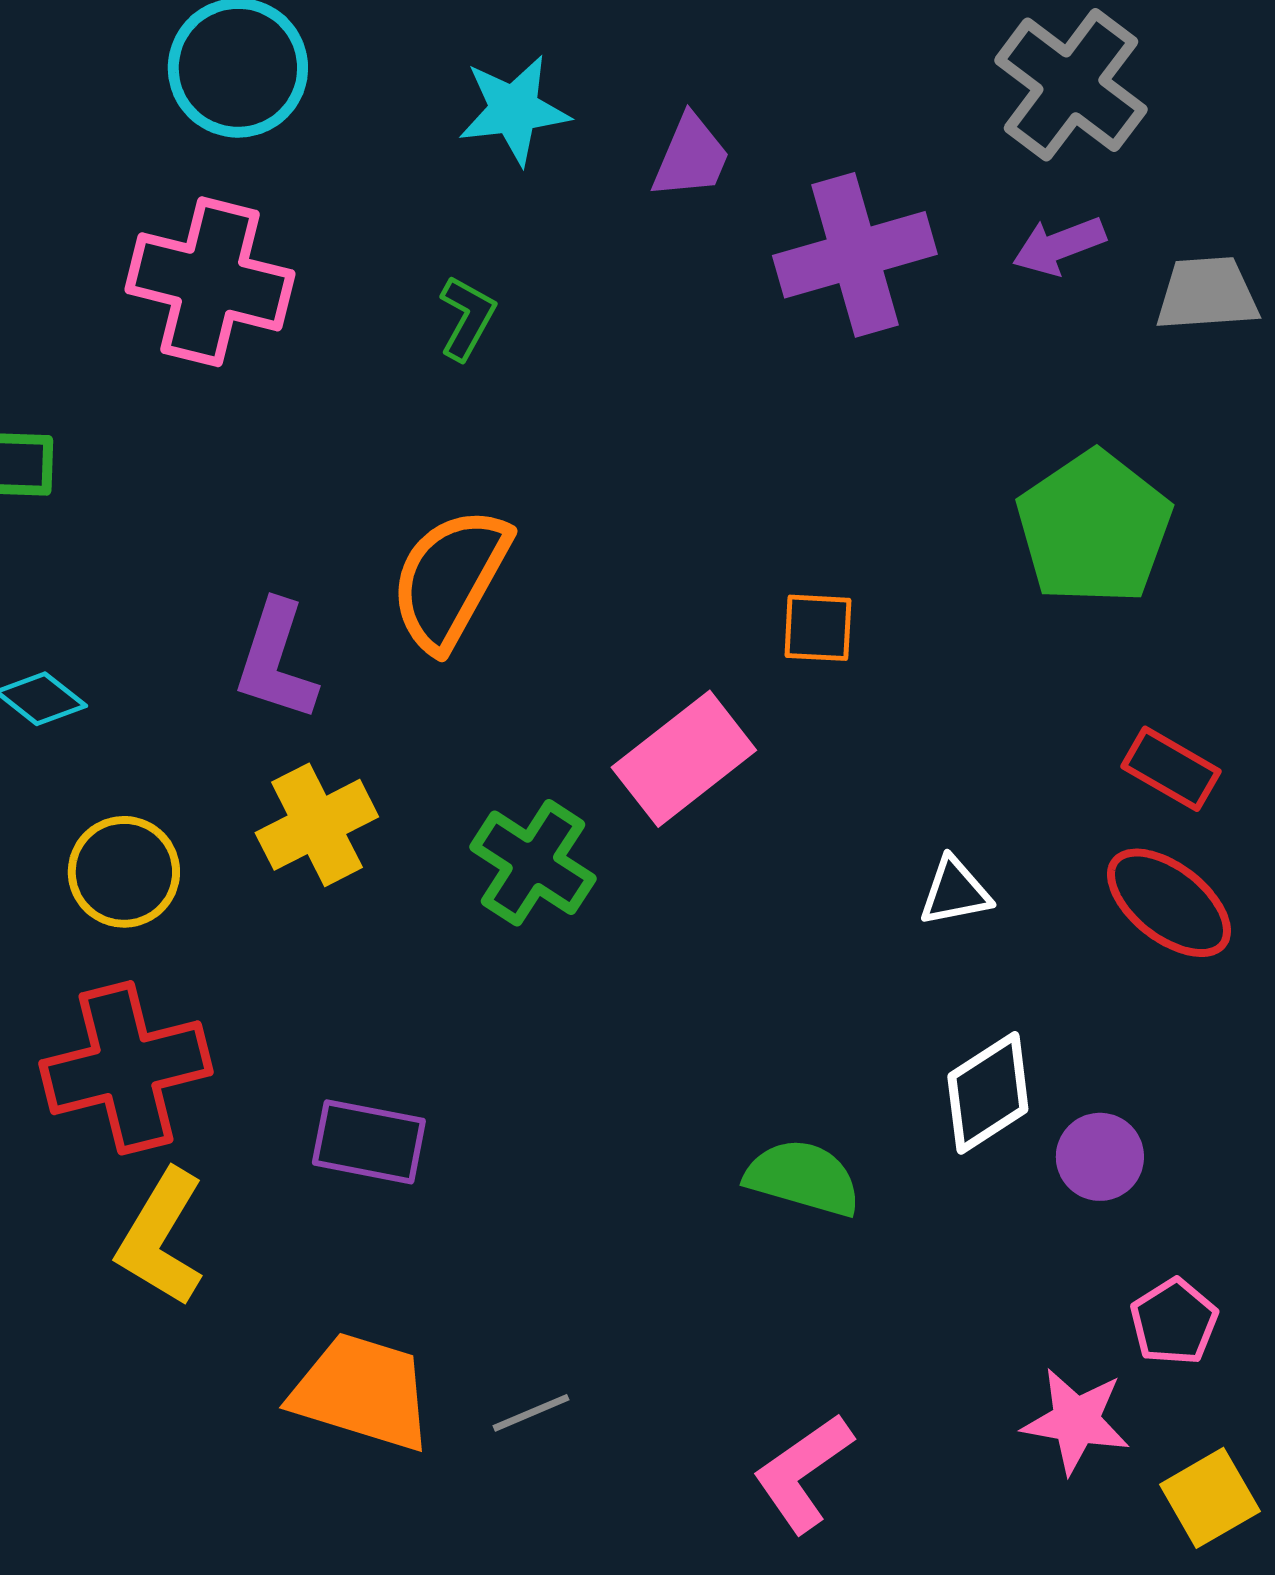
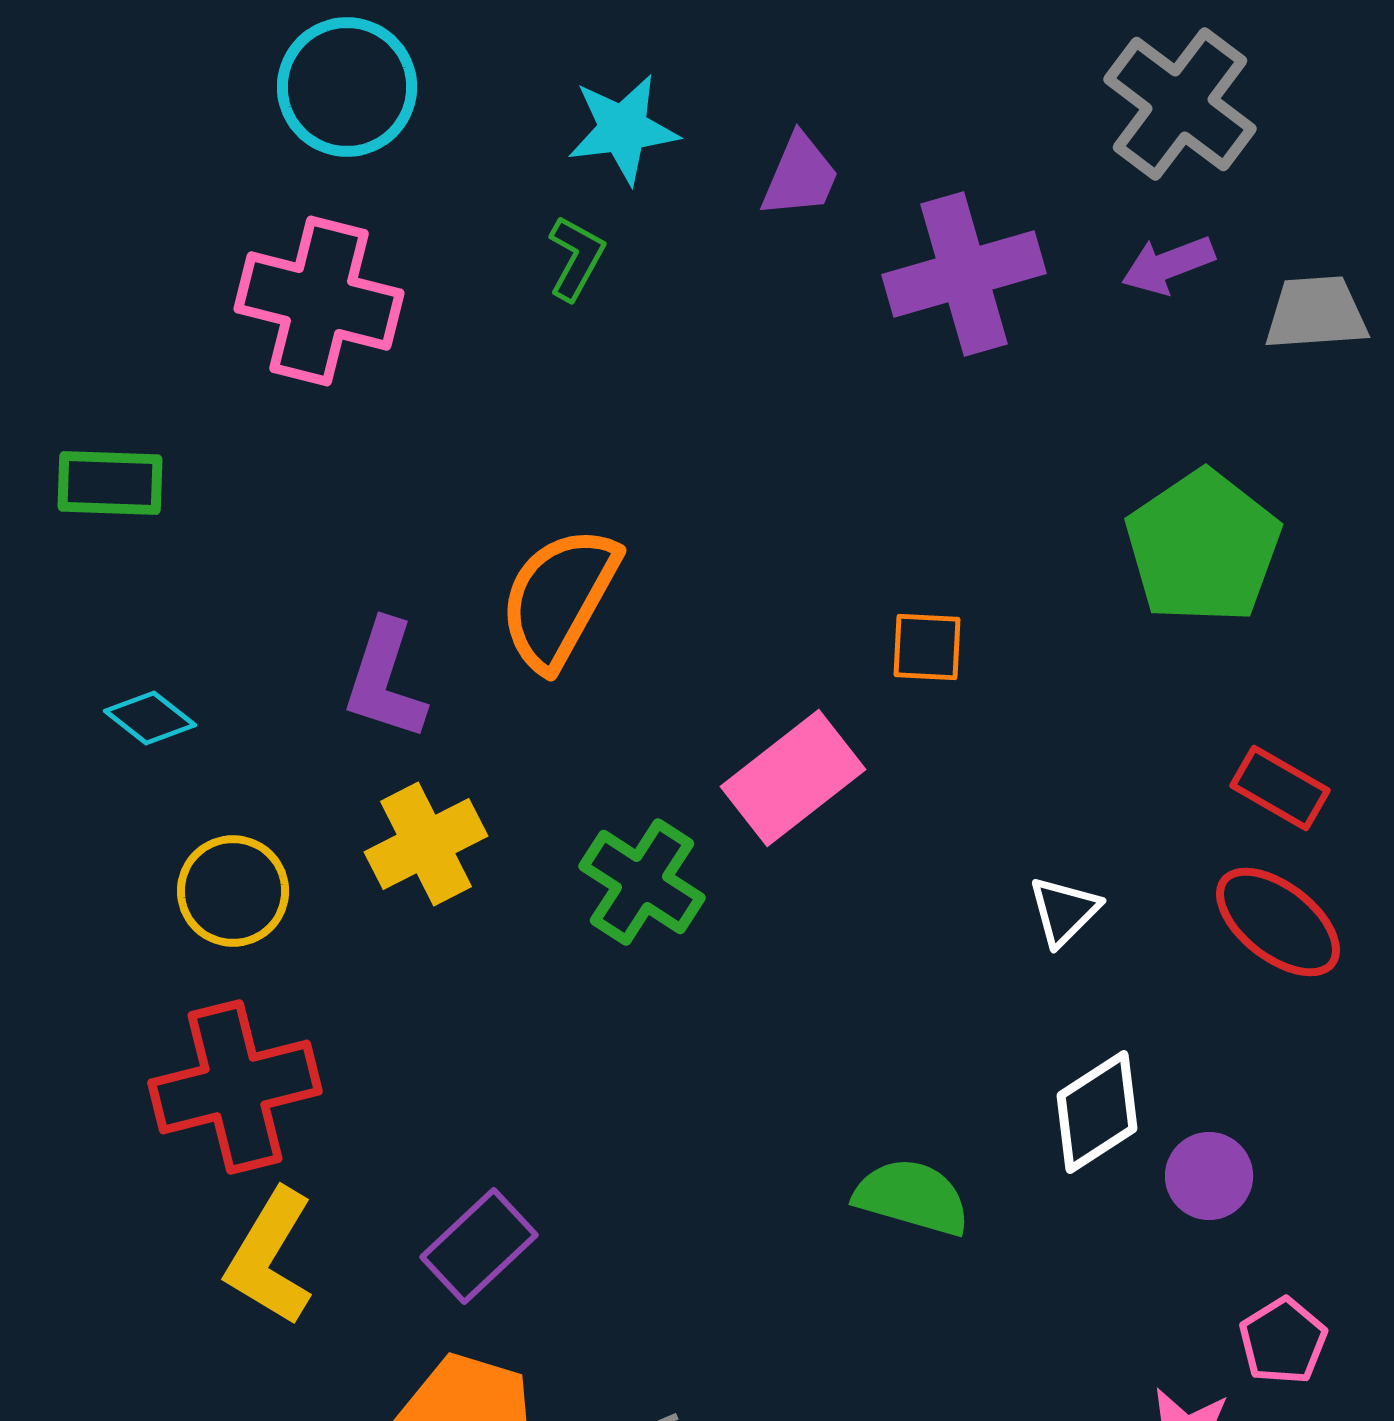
green L-shape: (467, 318) -> (576, 258), moved
white triangle: (955, 892) -> (1064, 911), turned -34
purple rectangle: (369, 1142) -> (479, 1246), moved, turned -54

